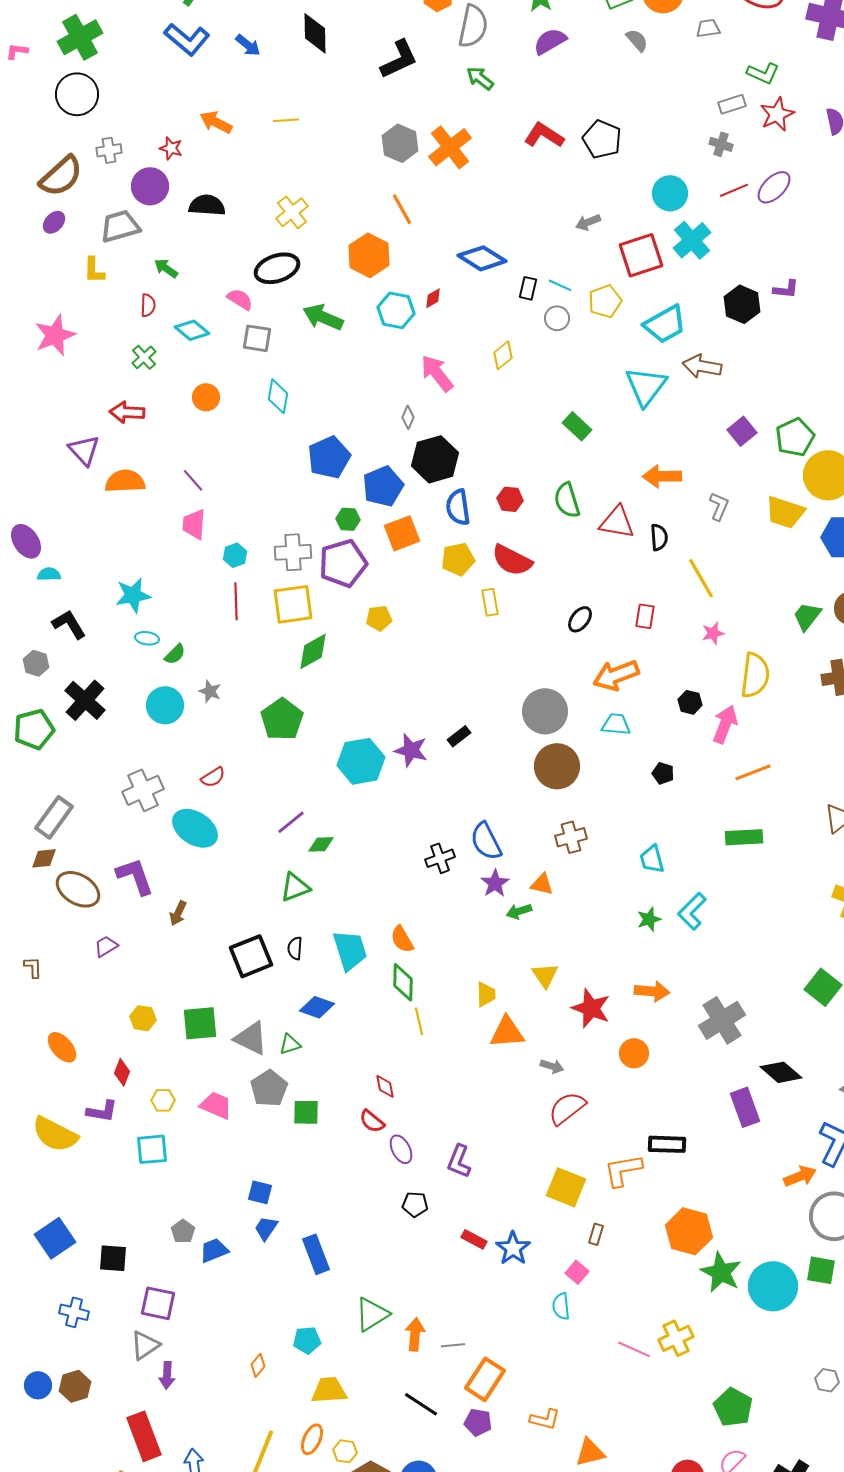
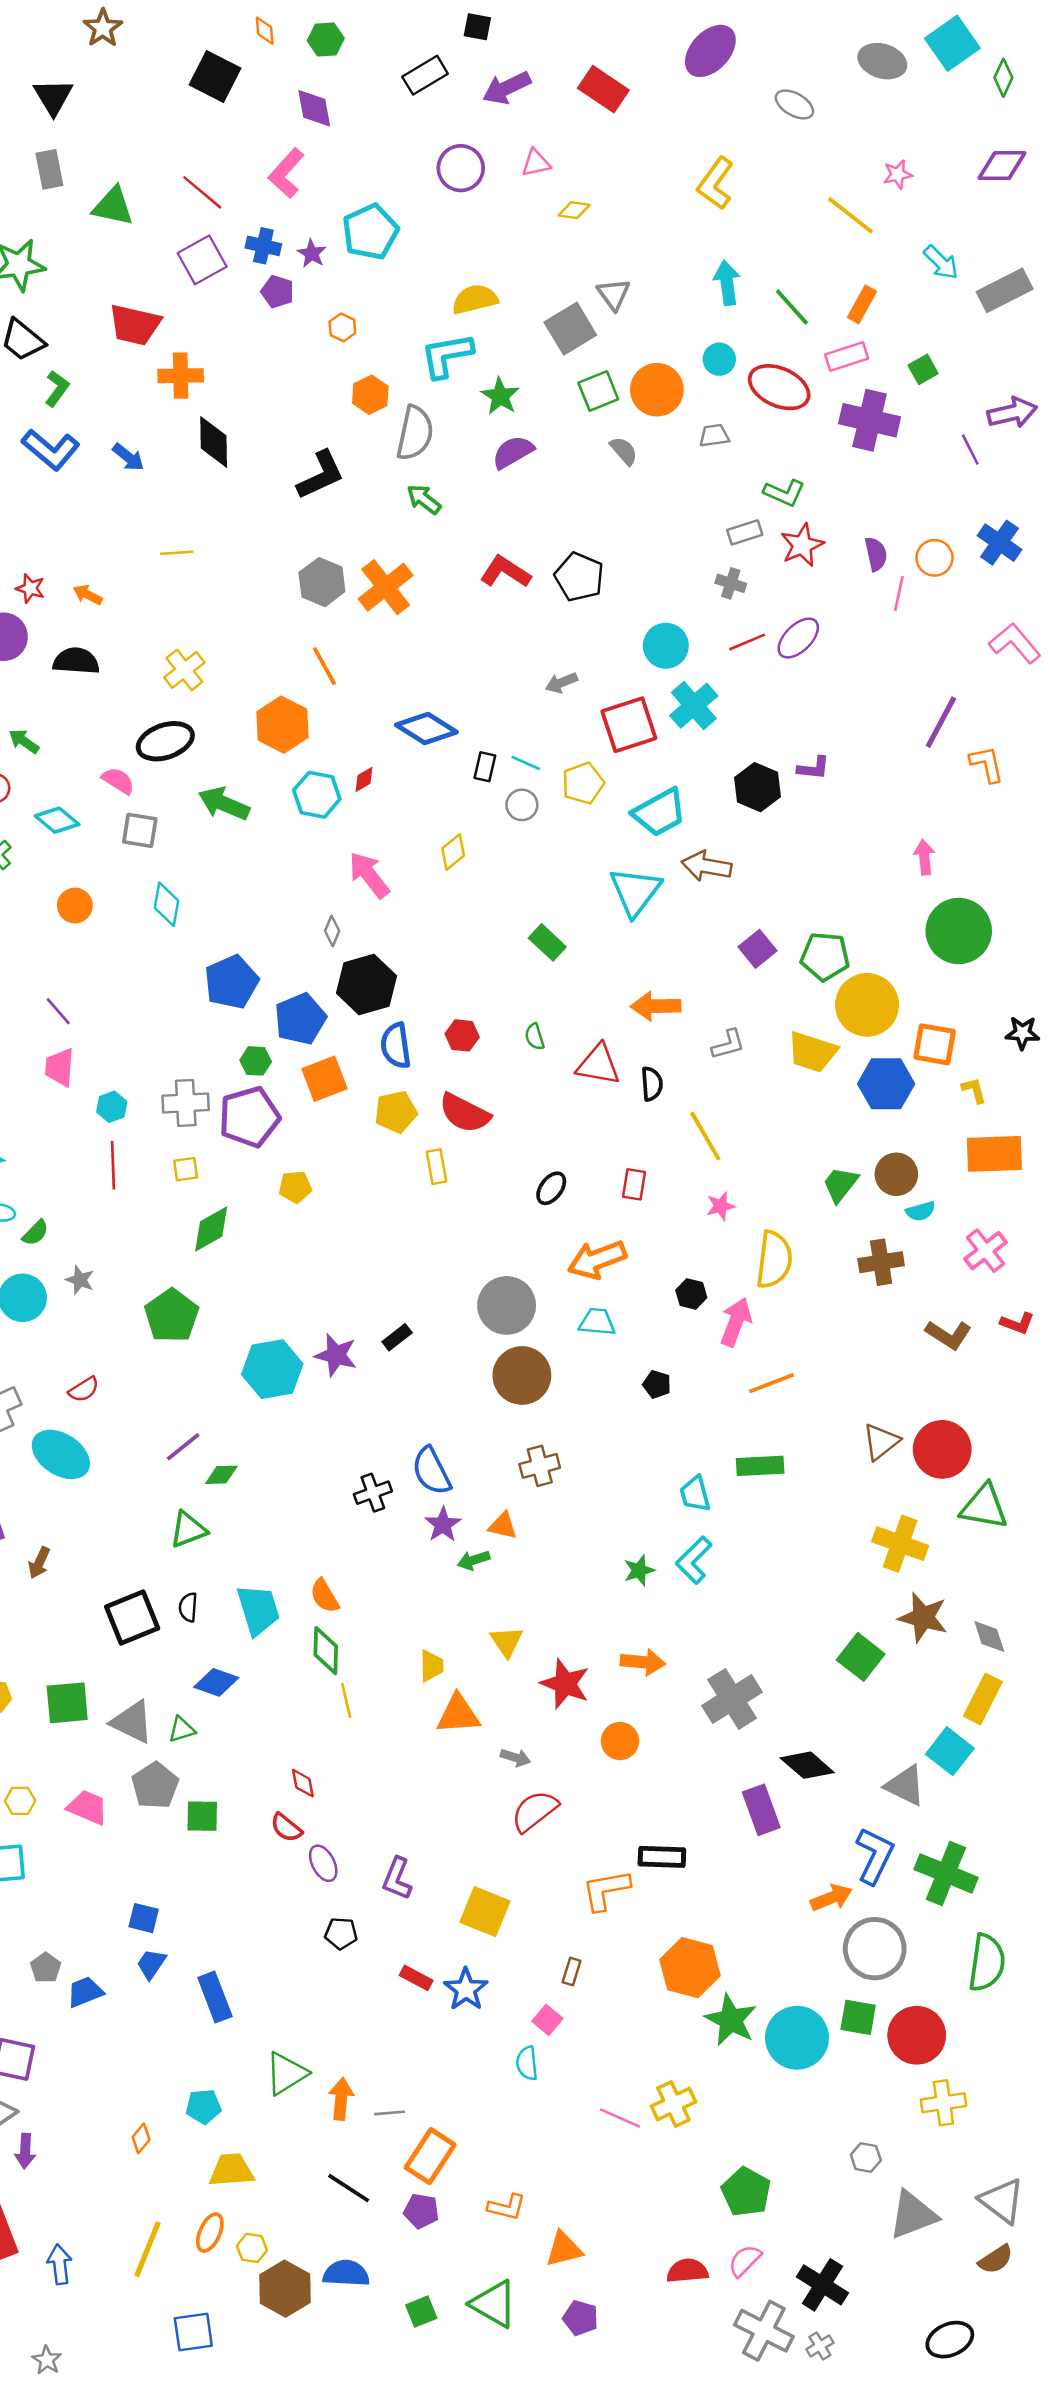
orange arrow: (216, 122) -> (88, 595), moved, size x0.7
green pentagon: (795, 437) -> (825, 956), turned 30
green semicircle: (567, 500) -> (535, 1037), size x0.6
gray L-shape: (719, 506) -> (728, 1044), turned 52
yellow square: (293, 604) -> (186, 1169), size x0.5
cyan trapezoid: (652, 859) -> (695, 1494), moved
yellow square: (566, 1187) -> (485, 1912), moved

